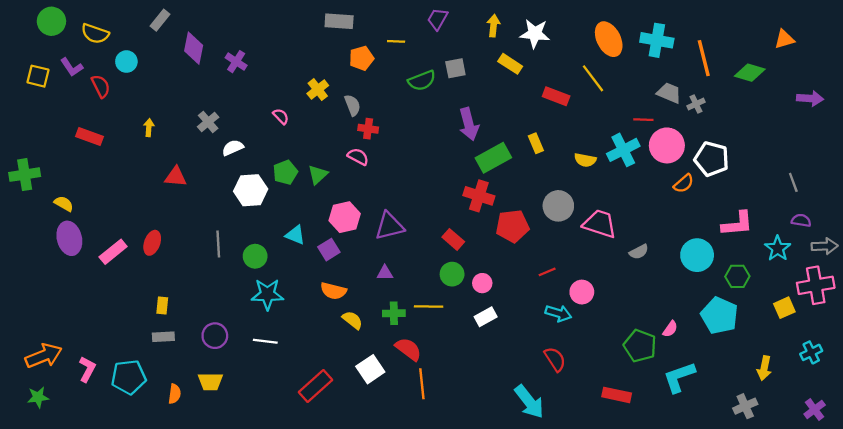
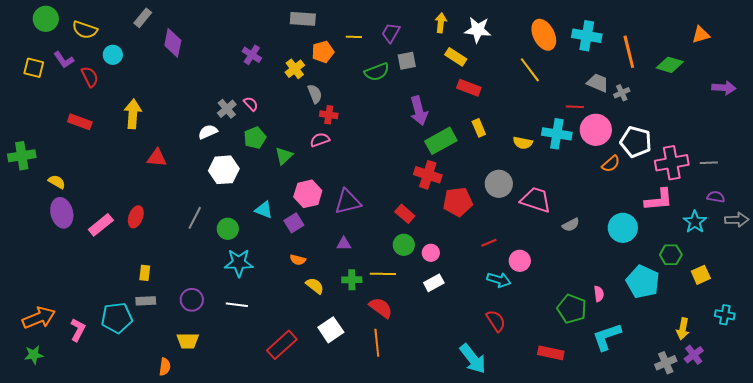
purple trapezoid: (437, 19) -> (391, 33), moved
purple cross: (236, 62) -> (252, 55), moved
yellow cross: (318, 90) -> (295, 69), moved
red rectangle: (556, 96) -> (469, 88), moved
gray cross: (208, 122) -> (227, 109), moved
yellow arrow: (149, 128) -> (133, 114), size x1.8
cyan cross: (623, 150) -> (557, 134), turned 36
pink semicircle: (358, 157) -> (320, 140), turned -48
green pentagon: (285, 172) -> (255, 138), moved
gray line: (793, 182) -> (709, 163), turned -72
gray line: (218, 244) -> (195, 218), turned 30
green hexagon: (737, 276) -> (671, 255), moved
pink cross: (816, 285) -> (672, 163), moved
orange semicircle: (333, 291) -> (298, 260), size x0.7
pink semicircle: (670, 329) -> (599, 294), turned -42
red semicircle: (408, 349) -> (381, 308), moved
cyan cross: (811, 352) -> (725, 315), turned 36
cyan pentagon: (129, 377) -> (117, 318), moved
orange semicircle: (175, 394) -> (165, 367), moved
purple cross: (815, 410) -> (694, 355), moved

